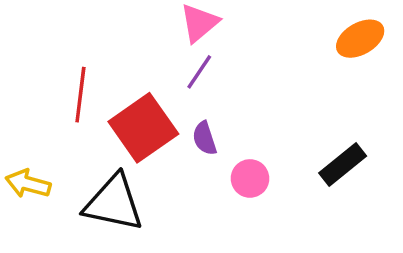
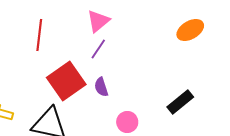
red line: (80, 95) -> (39, 35), moved
pink circle: (250, 178) -> (127, 122), moved

